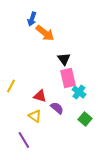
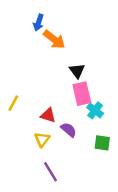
yellow triangle: (35, 116) -> (42, 139), turned 32
green square: (85, 119) -> (102, 143), turned -32
purple line: (24, 140) -> (51, 172), moved

